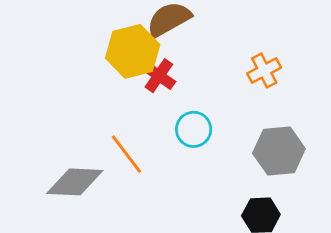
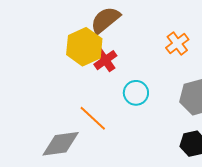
red cross: (159, 76) -> (105, 60), turned 30

